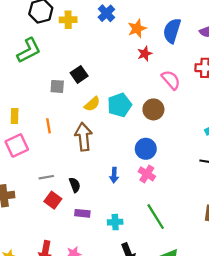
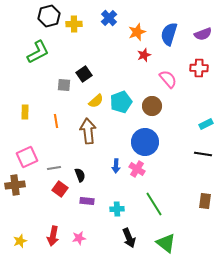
pink square: (17, 146) -> (27, 157), moved
blue circle: (146, 149) -> (145, 142), size x1.4
pink cross: (147, 174) -> (137, 169), moved

